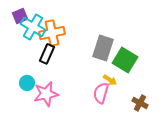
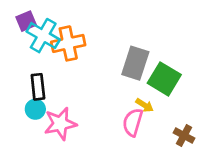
black rectangle: (47, 54) -> (38, 87), moved, turned -30

